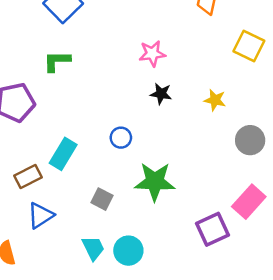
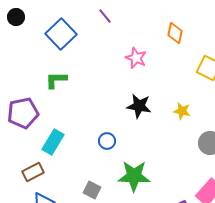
pink star: (152, 54) -> (136, 58), moved, turned 30
black star: (161, 94) -> (139, 106), size x1.4
cyan rectangle: (63, 154) -> (53, 142), moved

